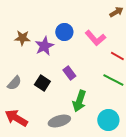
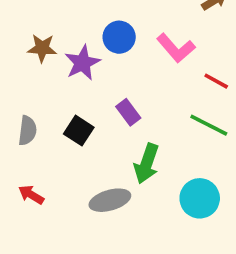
gray semicircle: (14, 83) -> (27, 131), turned -35
red arrow: (16, 118) -> (31, 195), size x0.6

